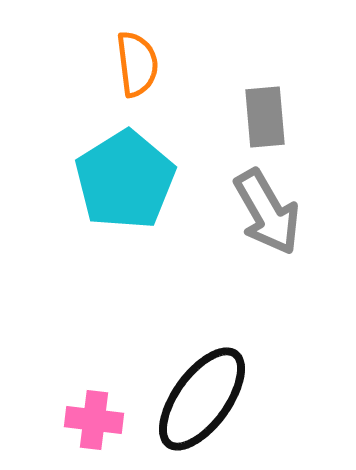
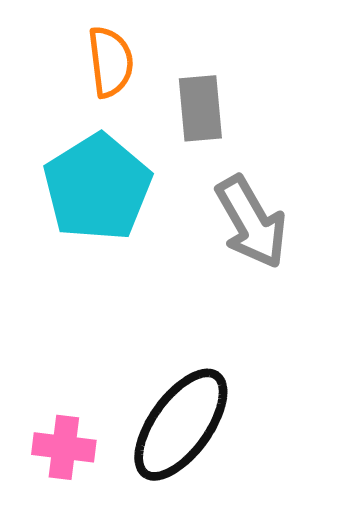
gray rectangle: (265, 117) -> (200, 108), moved

